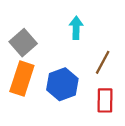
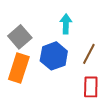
blue hexagon: (62, 84) -> (54, 56), moved

